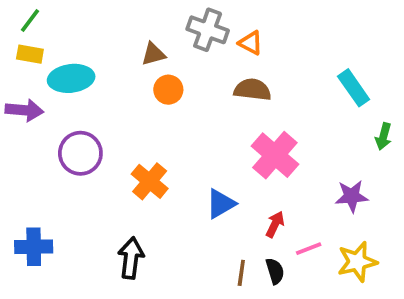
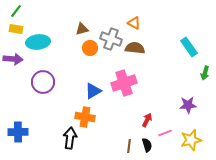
gray cross: (208, 30) -> (111, 39), moved
pink cross: (275, 155) -> (124, 83), moved, turned 30
orange cross: (150, 181) -> (85, 117), moved, turned -30
blue triangle: (221, 204) -> (93, 91), moved

